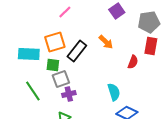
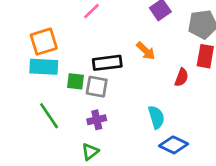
orange square: (55, 42) -> (44, 42), moved
black rectangle: (77, 51) -> (107, 63), turned 45
gray square: (61, 79) -> (97, 87), moved, turned 30

